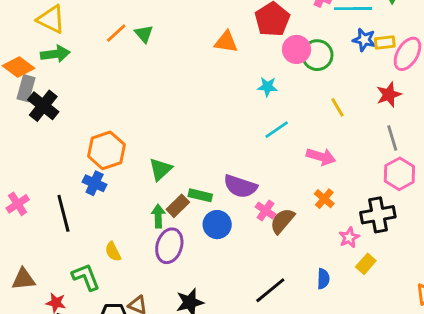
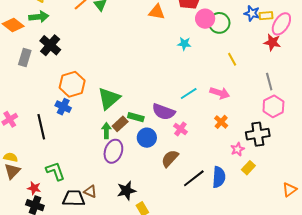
gray rectangle: (26, 88) -> (25, 57), moved
red star: (389, 95) -> (272, 42), moved, turned 30
black cross: (43, 106) -> (50, 45), moved
cyan line: (277, 130) -> (189, 93), moved
green triangle: (160, 169) -> (109, 98), size x1.4
brown semicircle: (282, 221) -> (170, 158), moved
yellow semicircle: (113, 252) -> (11, 157), moved, turned 128
brown triangle: (23, 279) -> (12, 171), turned -42
blue semicircle: (323, 279) -> (219, 177), size x1.5
black line: (270, 290) -> (194, 178), moved

